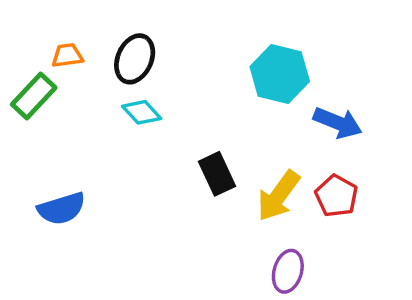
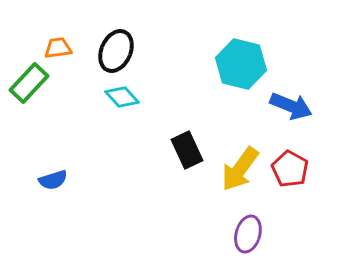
blue semicircle: (62, 209) -> (53, 180), size x0.7

